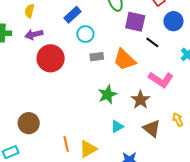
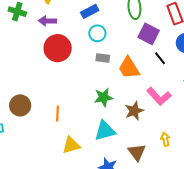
cyan triangle: (117, 126) -> (105, 131), size x1.6
brown triangle: (152, 128) -> (137, 152), moved
orange line: (66, 144) -> (57, 114), moved

